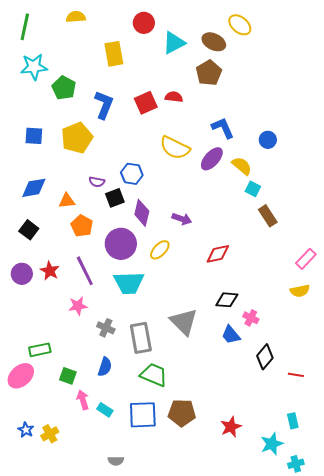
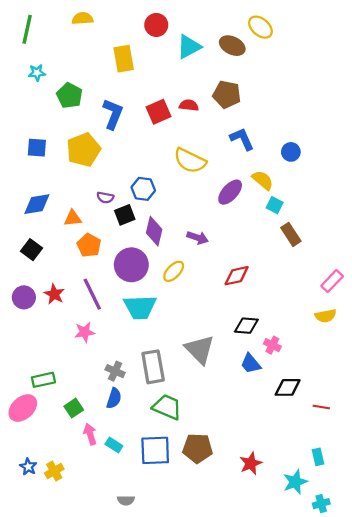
cyan star: (34, 67) -> (37, 73), size x0.6
brown pentagon: (209, 73) -> (227, 94), moved, turned -30
purple ellipse: (212, 159) -> (230, 192), moved
gray cross: (106, 328) -> (115, 371), moved
black diamond: (265, 357) -> (288, 387), turned 50
green square: (68, 376) -> (74, 408), turned 36

